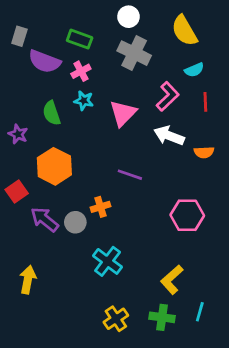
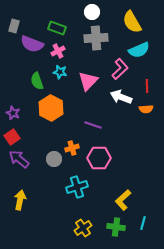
gray cross: (134, 53) -> (96, 38), turned -30
cyan semicircle: (194, 70) -> (139, 50), size x1.5
red line: (205, 102) -> (147, 86), moved
purple star: (18, 134) -> (13, 113), moved
orange hexagon: (54, 166) -> (51, 108), moved
pink hexagon: (187, 215) -> (99, 158), moved
purple arrow: (45, 219) -> (19, 159), moved
cyan cross: (108, 261) -> (77, 187), turned 35

